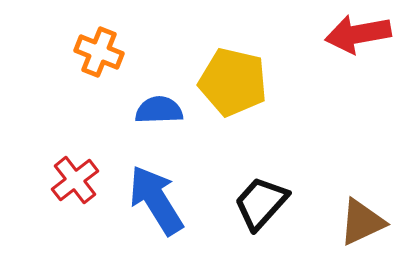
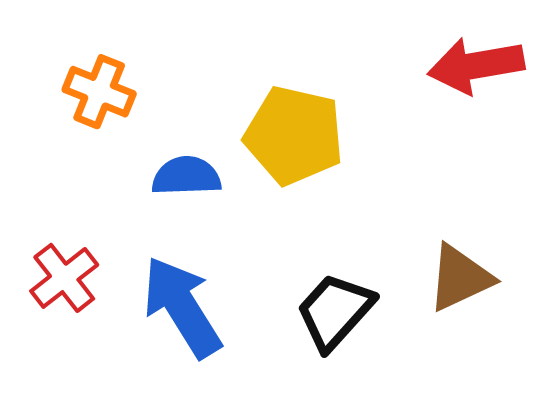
brown triangle: (362, 222) -> (460, 278), moved

